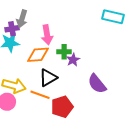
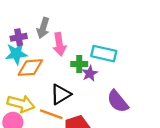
cyan rectangle: (113, 17) -> (104, 54), moved
gray arrow: (22, 19) -> (43, 28), moved
orange diamond: (38, 55) -> (30, 68), moved

